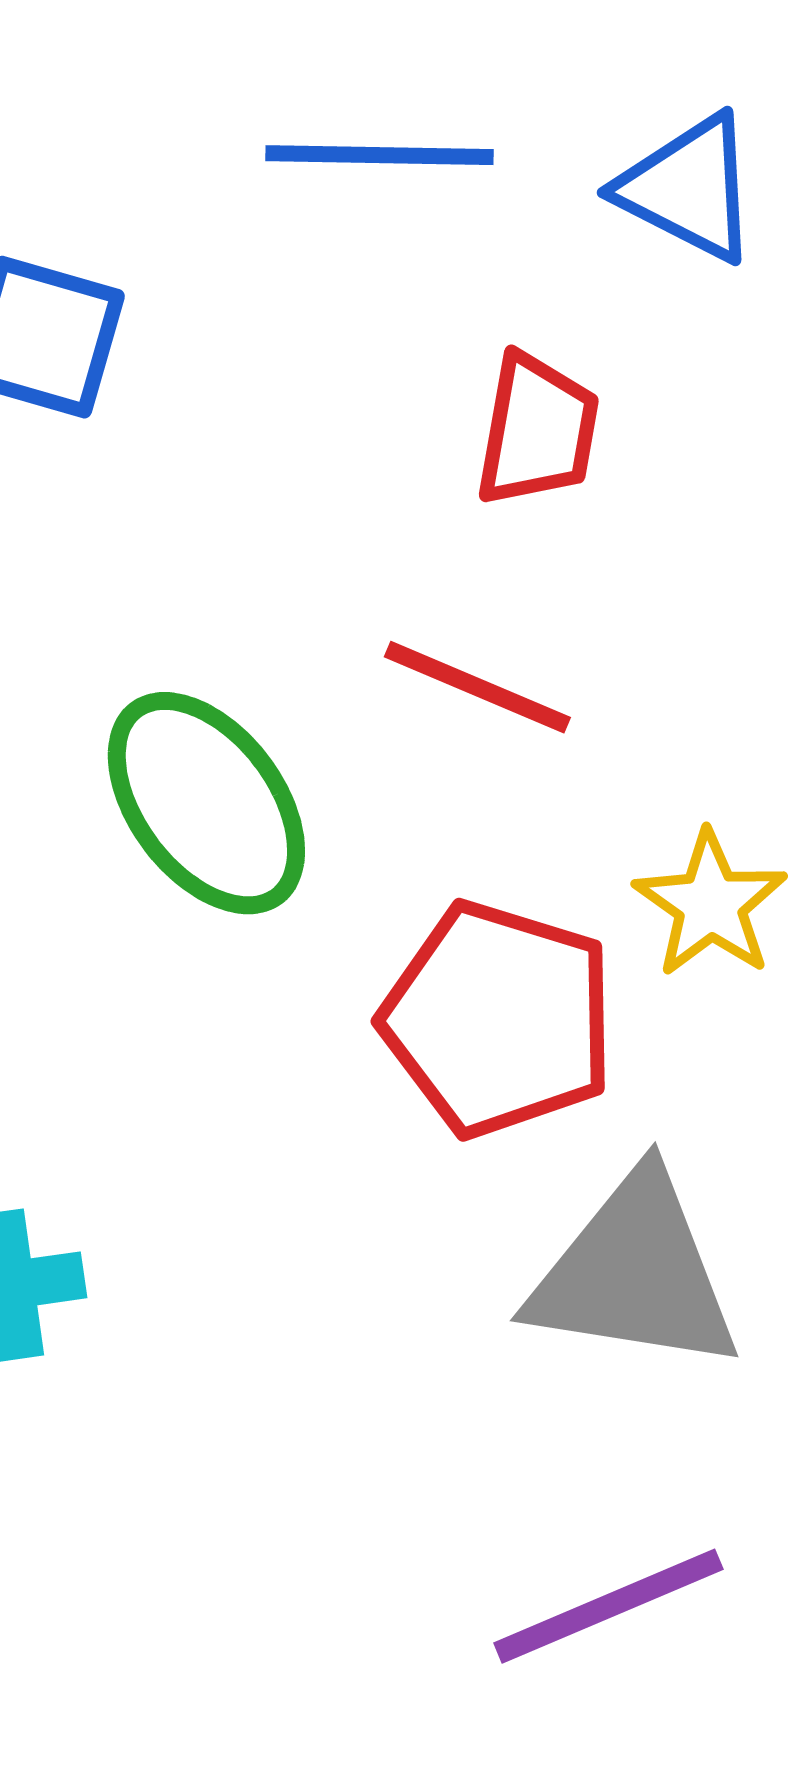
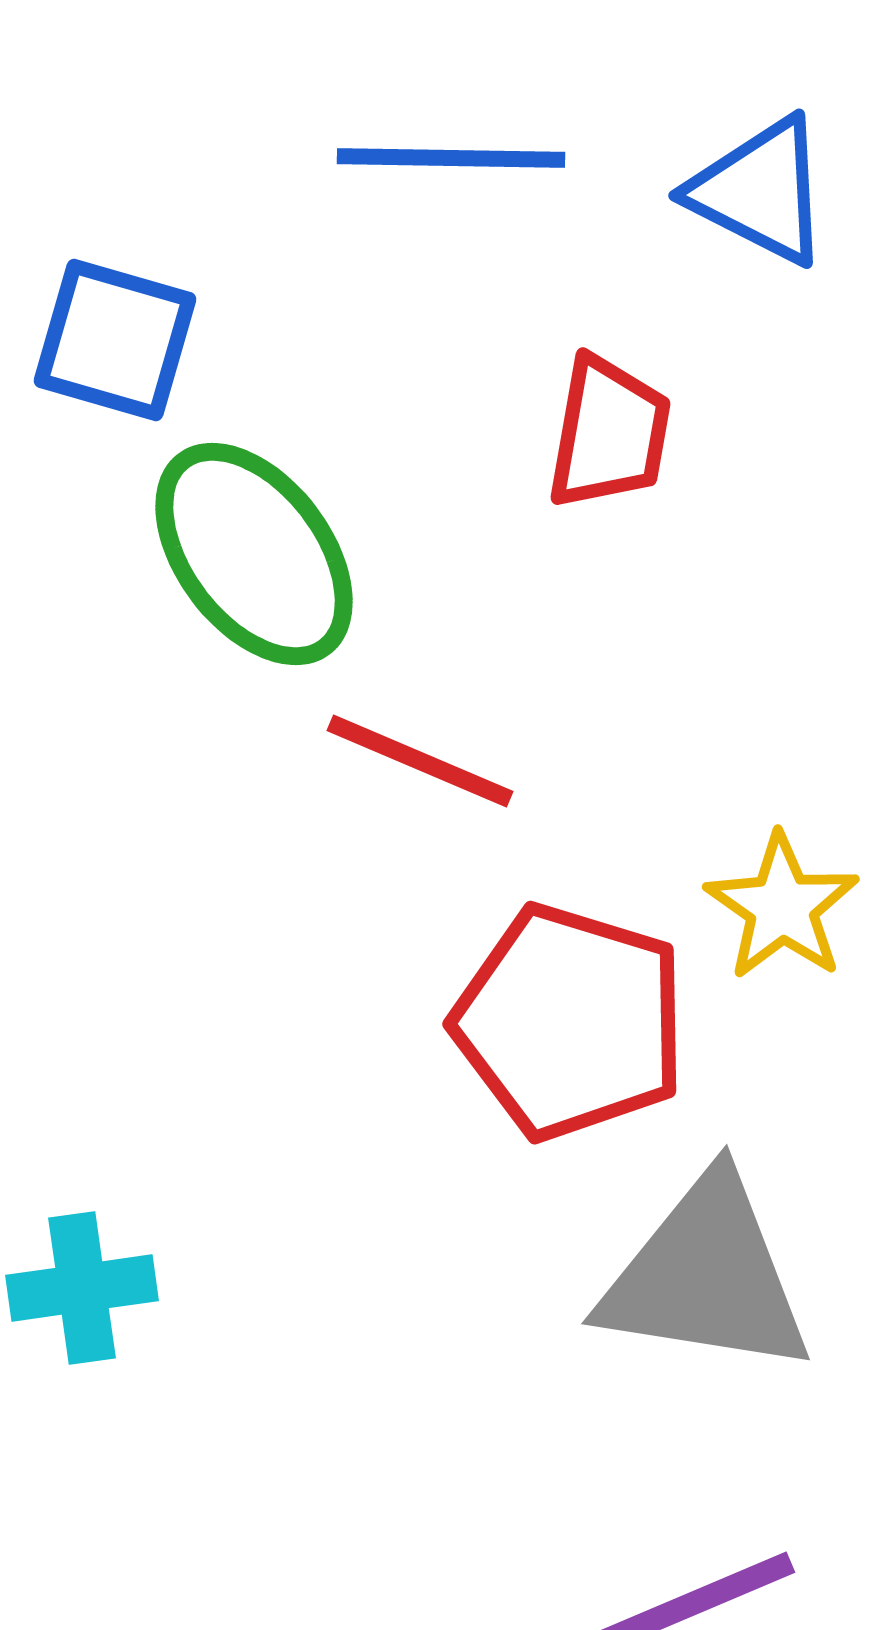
red line: (477, 687) -> (420, 761), moved
green ellipse: (206, 803) -> (254, 554), moved

